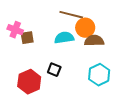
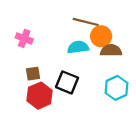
brown square: (27, 38) -> (33, 74), moved
black square: (54, 70) -> (67, 82), size x1.5

